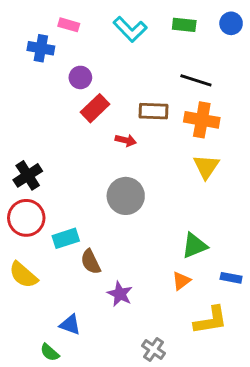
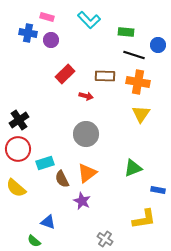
blue circle: (231, 23) -> (158, 45), moved
green rectangle: (184, 25) -> (126, 32), moved
purple circle: (80, 77) -> (51, 40), moved
orange triangle: (181, 281) -> (87, 173), moved, size x1.5

